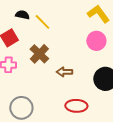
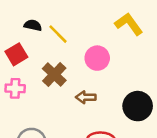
pink circle: (96, 41) -> (97, 58), moved

